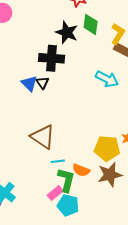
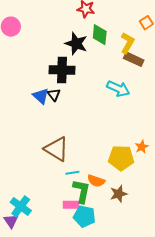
brown star: (110, 175) -> (119, 194), moved, size x0.7
pink rectangle: (55, 193) -> (71, 205), turned 42

